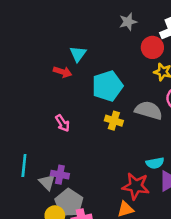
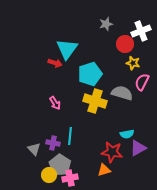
cyan triangle: (78, 54) -> (67, 49), size x1.6
yellow cross: (114, 121) -> (95, 101), size x1.6
cyan line: (24, 166) -> (70, 136), moved
gray triangle: (47, 182) -> (34, 149), moved

